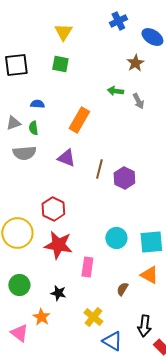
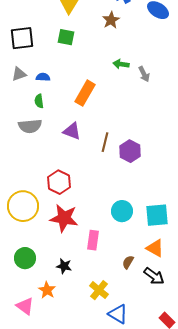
brown star: (135, 63) -> (111, 20), moved
gray triangle: (13, 123) -> (19, 74), moved
black arrow: (144, 326) -> (154, 276), moved, turned -60

